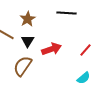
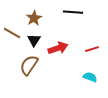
red line: (86, 50) -> (92, 49), turned 32
cyan semicircle: (84, 78) -> (90, 77), turned -120

